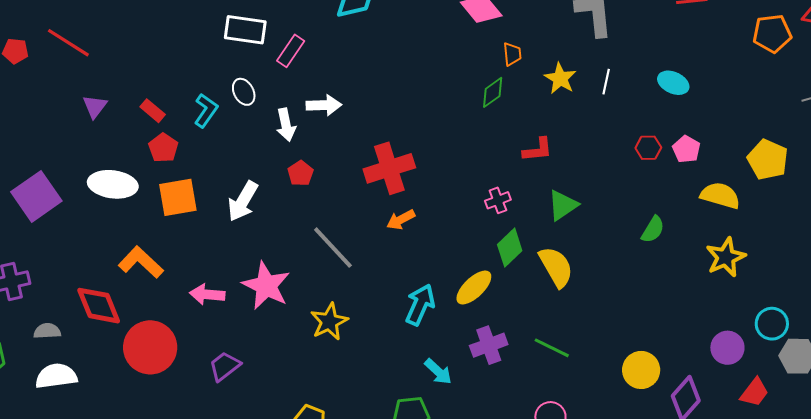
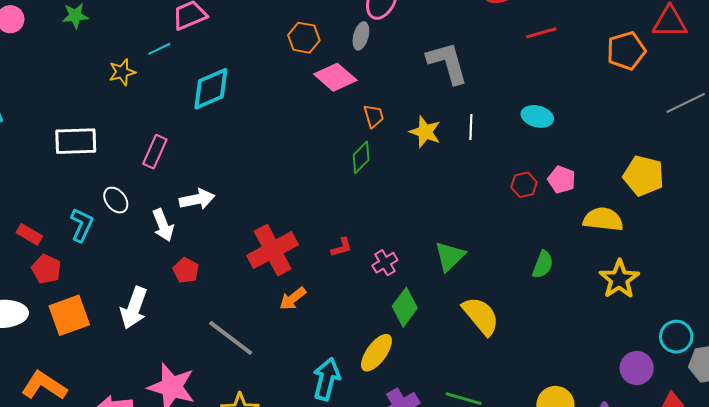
white rectangle: (245, 30) -> (76, 141), moved
red L-shape: (538, 150) -> (342, 247), moved, size x0.7
yellow semicircle: (556, 267) -> (481, 316), moved

